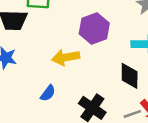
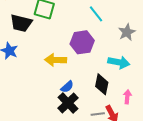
blue semicircle: (48, 93) -> (67, 87), moved

